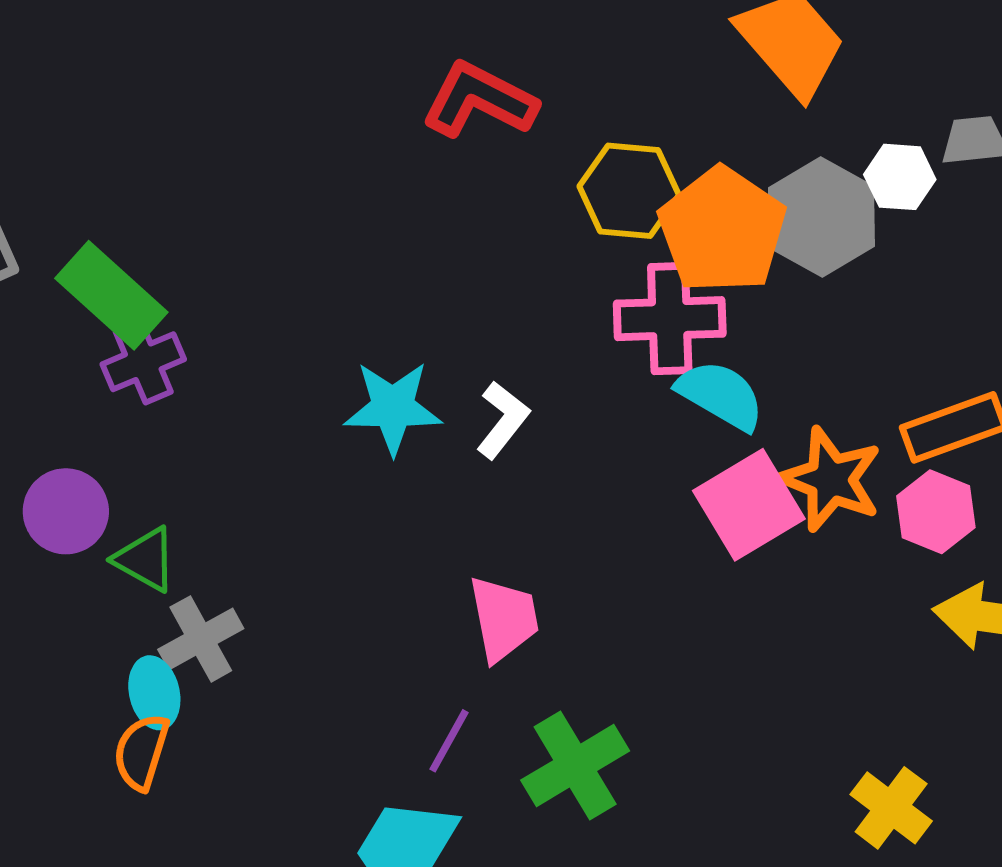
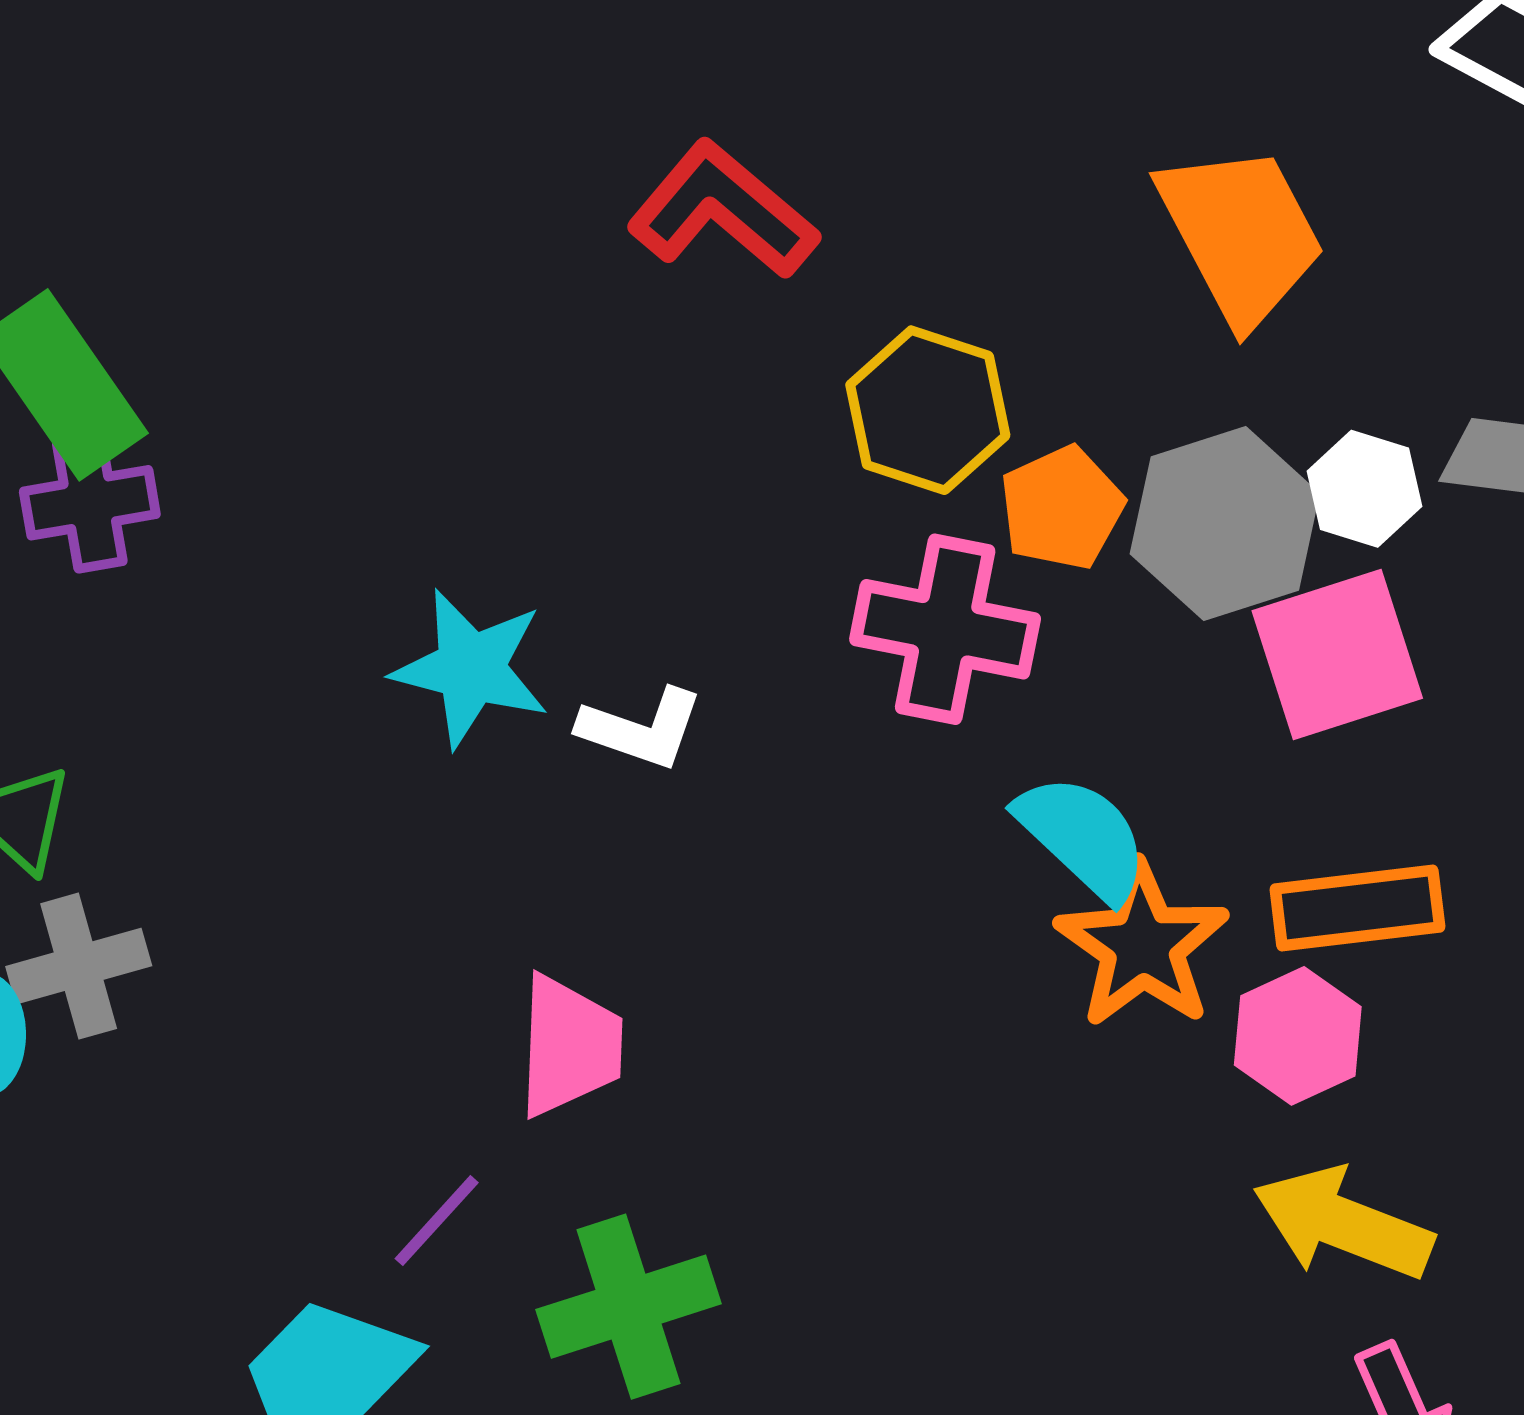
orange pentagon: (722, 230) -> (1062, 508), size x0.6
cyan semicircle: (721, 395) -> (1083, 837), moved
white L-shape: (503, 420) -> (641, 729), turned 58
pink square: (749, 505) -> (1337, 654), moved

